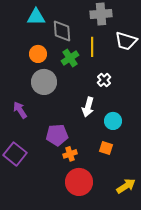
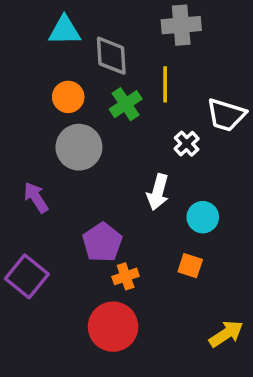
white trapezoid: (126, 41) -> (226, 115), moved
purple pentagon: (57, 135) -> (102, 242), turned -30
red circle: (79, 182) -> (113, 327), moved

